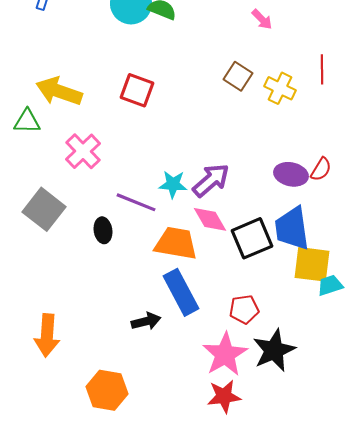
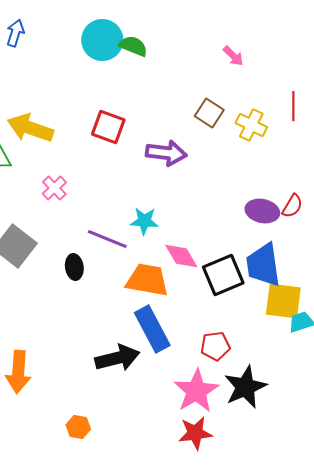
pink cross: (83, 151) -> (54, 188), size x0.7
purple arrow: (211, 180) -> (166, 153), moved, turned 48
black arrow: (146, 321) -> (117, 358), size x1.5
orange hexagon: (107, 390) -> (78, 427), size x0.6

